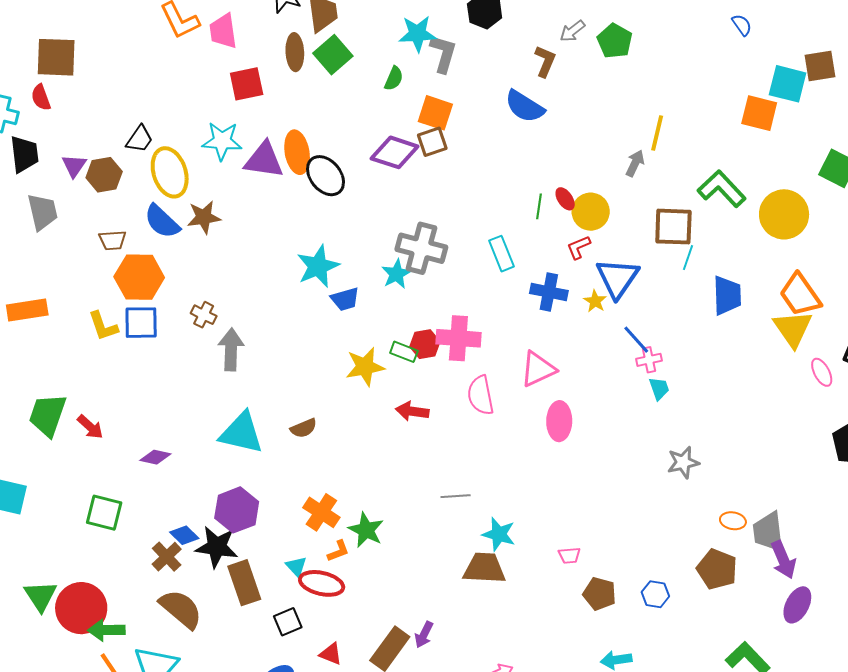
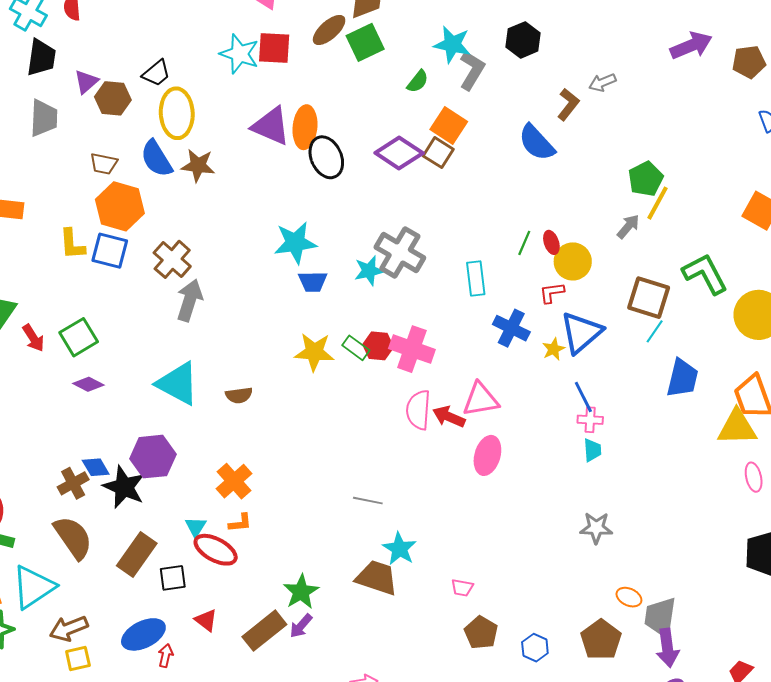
green pentagon: (615, 41) -> (646, 179), moved
brown ellipse: (295, 52) -> (329, 30), turned 36
cyan star: (222, 141) -> (239, 54), moved
brown square: (432, 142) -> (438, 153), turned 36
brown cross: (204, 315) -> (172, 259), size x1.5
yellow triangle: (793, 329) -> (737, 427), turned 48
red arrow: (412, 411) -> (449, 417), moved
green square: (104, 513) -> (79, 337), moved, turned 30
green star: (366, 530) -> (301, 592), moved
brown rectangle: (244, 583) -> (137, 554), moved, turned 39

